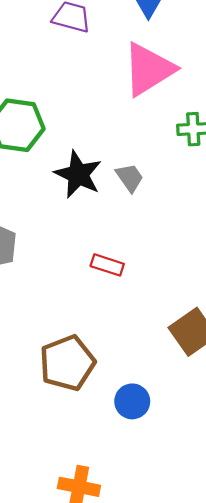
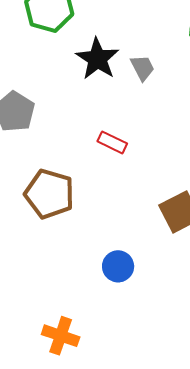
brown pentagon: (67, 363) -> (49, 194), moved, turned 30

